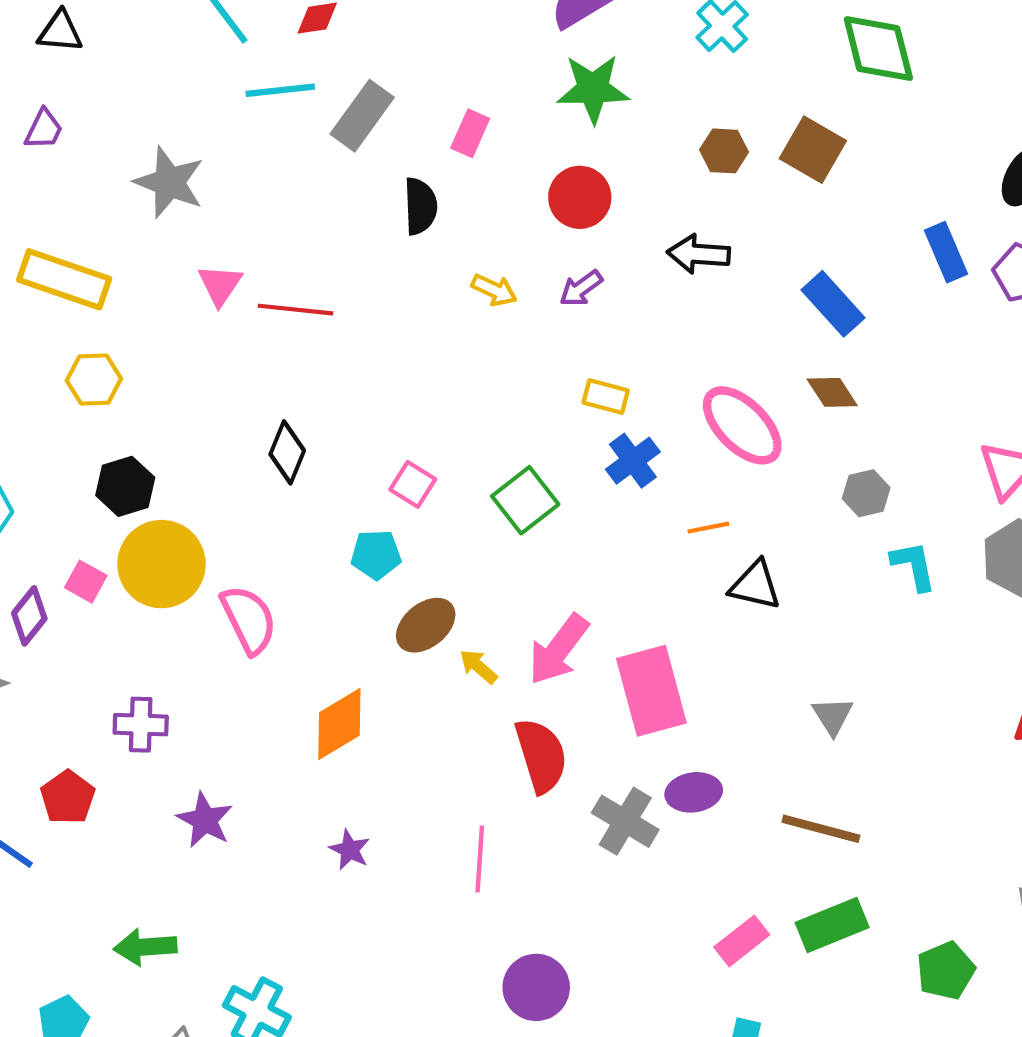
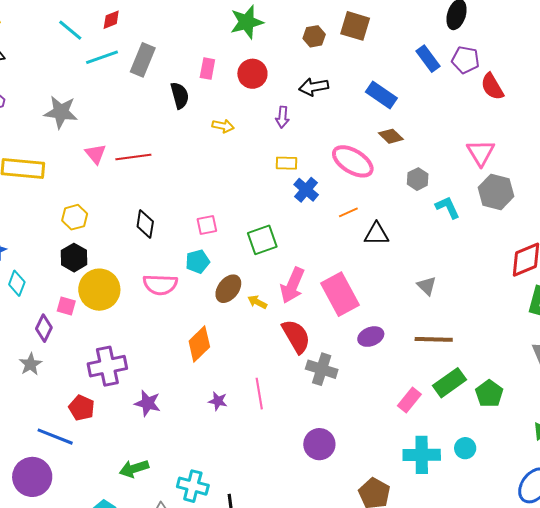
pink rectangle: (470, 133) -> (207, 69), moved
purple arrow: (581, 288) -> (282, 117), moved, turned -35
yellow hexagon: (94, 380) -> (75, 217), moved
pink square: (413, 484) -> (207, 225), turned -30
green square: (525, 500) -> (262, 240), moved, turned 32
pink semicircle: (249, 620) -> (160, 285), moved, turned 132
purple cross: (141, 725) -> (107, 366), size x1.5
gray cross: (625, 821) -> (322, 369), moved
pink line: (480, 859) -> (259, 394), moved
green pentagon: (946, 971) -> (489, 394), moved

